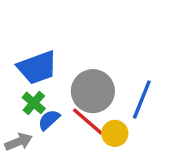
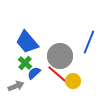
blue trapezoid: (37, 67) -> (27, 42), turned 70
blue line: (142, 100) -> (89, 42), moved

